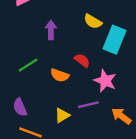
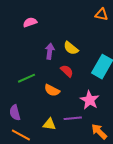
yellow semicircle: (93, 21) -> (71, 48), moved
red semicircle: (82, 60) -> (67, 71), moved
yellow triangle: (62, 115) -> (49, 124), turned 32

